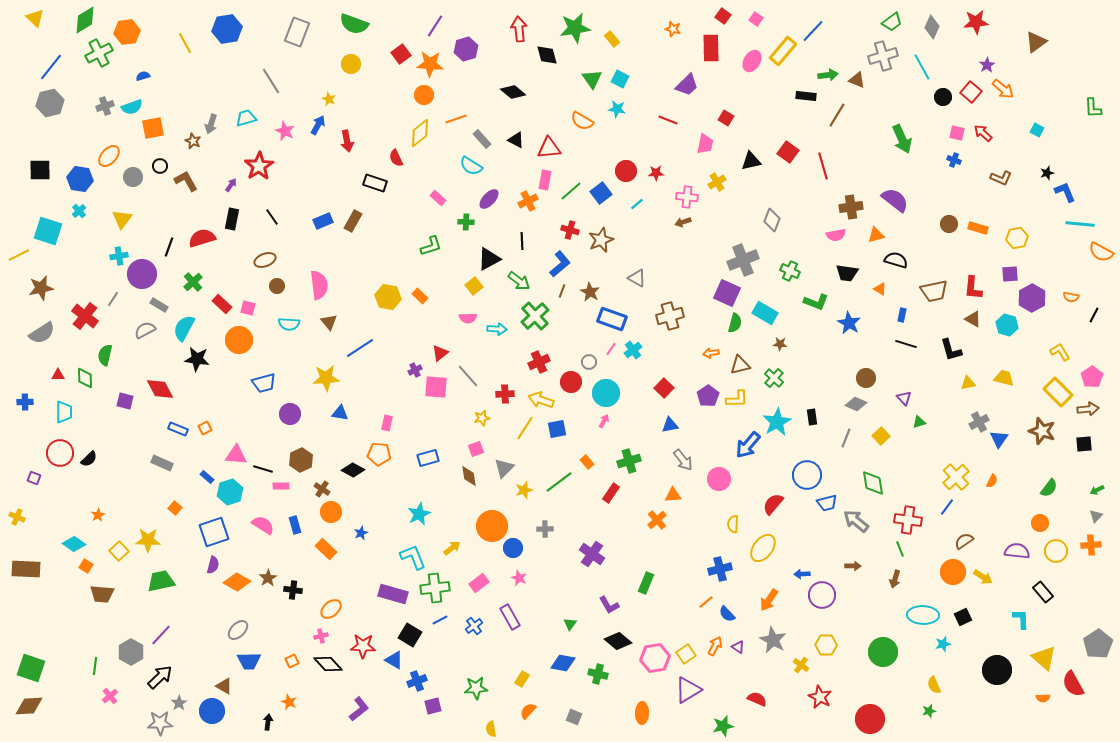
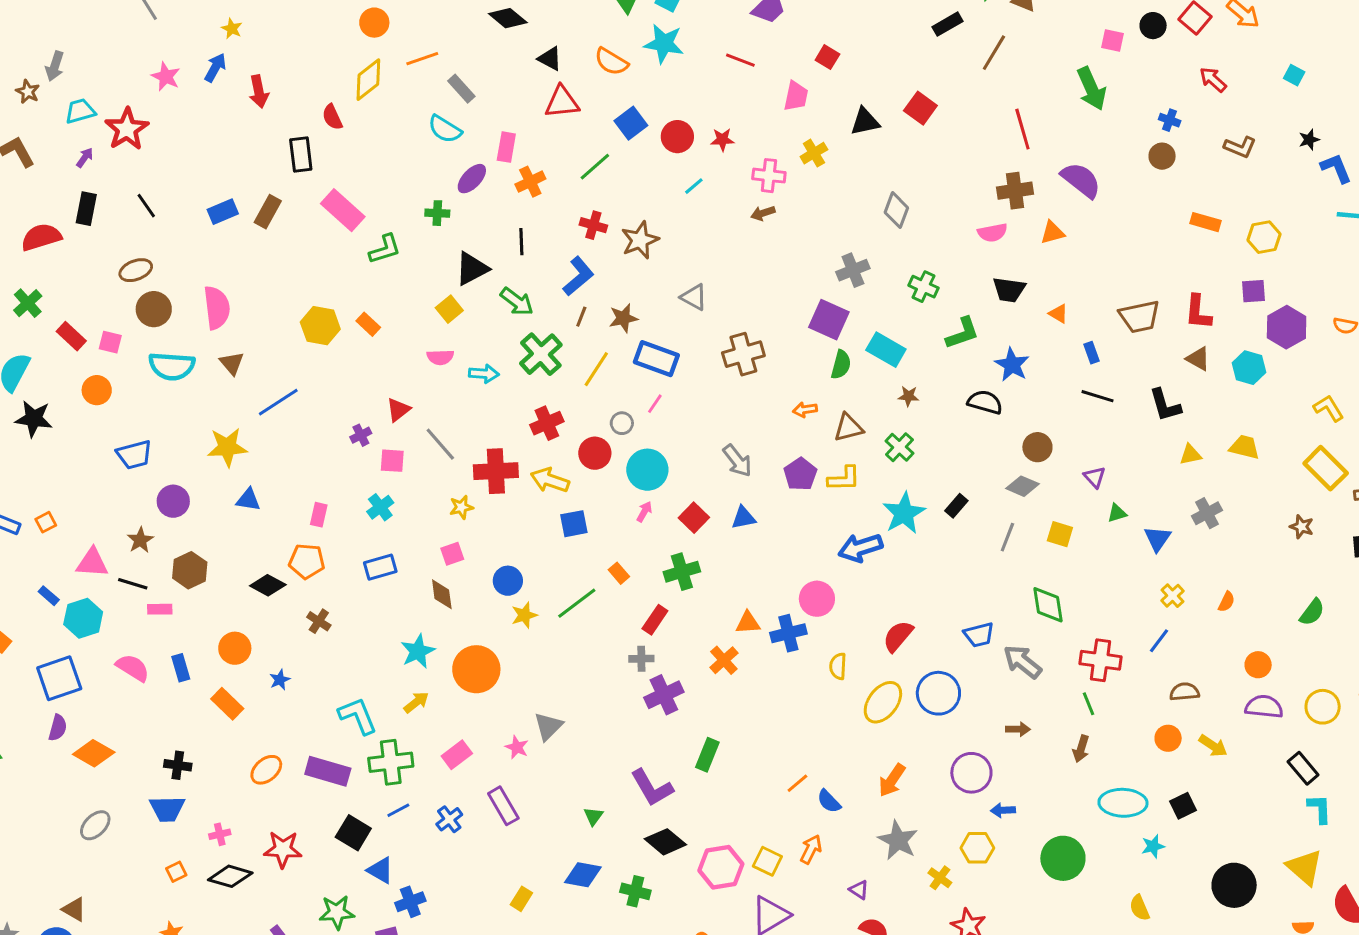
black rectangle: (806, 96) -> (947, 24), turned -36
cyan star: (617, 109) -> (664, 44), size x1.5
cyan trapezoid: (246, 118) -> (80, 111), moved
pink square: (957, 133) -> (1113, 41), moved
black triangle: (516, 140) -> (550, 59), moved
red line: (823, 166) -> (1022, 129), moved
pink rectangle: (545, 180) -> (506, 147), moved
black rectangle: (375, 183) -> (301, 155), turned 65
blue square: (601, 193) -> (631, 123), moved
pink rectangle: (438, 198) -> (343, 210), moved, size x1.8
brown circle: (949, 224) -> (1162, 156), moved
gray cross: (743, 260) -> (853, 270), size x0.7
black semicircle: (896, 260) -> (985, 402), moved
brown circle: (277, 286) -> (154, 309), size x1.5
brown star: (590, 292) -> (623, 318), turned 30
green L-shape: (816, 302) -> (962, 333), turned -40
blue rectangle: (902, 315) -> (1091, 353), turned -32
cyan semicircle: (289, 324) -> (172, 366), size x1.4
orange circle: (239, 340) -> (97, 390), size x0.7
cyan cross: (633, 350) -> (380, 507), moved
pink square: (436, 387) -> (392, 461), size x0.7
red square: (664, 388) -> (694, 518), moved
red cross: (505, 394) -> (496, 471), size x1.6
black rectangle: (812, 417) -> (956, 506), turned 49
yellow line: (525, 428) -> (596, 369), moved
brown star: (1042, 431) -> (1302, 527), size x0.6
yellow square: (881, 436) -> (1060, 534), turned -30
blue triangle: (999, 439) -> (1158, 539), moved
blue arrow: (748, 445) -> (860, 548), turned 32
gray arrow: (683, 460) -> (737, 461), moved
gray triangle: (504, 468) -> (548, 726), moved
blue circle: (807, 475) -> (938, 693), moved
yellow cross: (956, 477) -> (1173, 596), size x0.6
brown cross: (322, 489) -> (319, 621), moved
cyan star: (419, 514) -> (418, 651), moved
orange circle: (1040, 523) -> (1258, 665), moved
gray cross: (545, 529) -> (641, 659), moved
brown semicircle: (964, 541) -> (1185, 692), turned 30
blue circle: (513, 548) -> (508, 581), moved
purple cross: (592, 554) -> (664, 695), moved, turned 30
blue cross: (720, 569) -> (788, 633), moved
orange circle: (953, 572) -> (1168, 738), size x0.7
blue arrow: (802, 574) -> (1003, 810), moved
brown star: (268, 578) -> (140, 540), moved
purple L-shape: (609, 605) -> (652, 788), size x1.4
orange ellipse: (331, 609) -> (266, 770), moved
cyan L-shape: (1021, 619) -> (1320, 809), moved
purple triangle: (738, 647) -> (859, 890), moved
yellow square: (686, 654) -> (767, 861), turned -30
blue triangle: (394, 660) -> (380, 870), moved
blue trapezoid: (249, 661) -> (167, 809), moved
black diamond: (328, 664) -> (230, 876), turned -32
blue cross: (417, 681) -> (410, 902), moved
green star: (476, 688) -> (337, 912), moved

